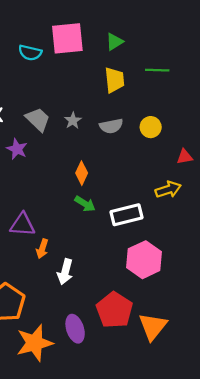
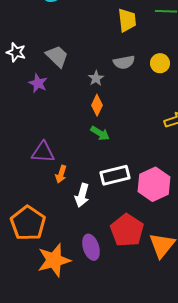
gray star: (73, 121) -> (96, 78), moved
white rectangle: (127, 215) -> (115, 175), moved

